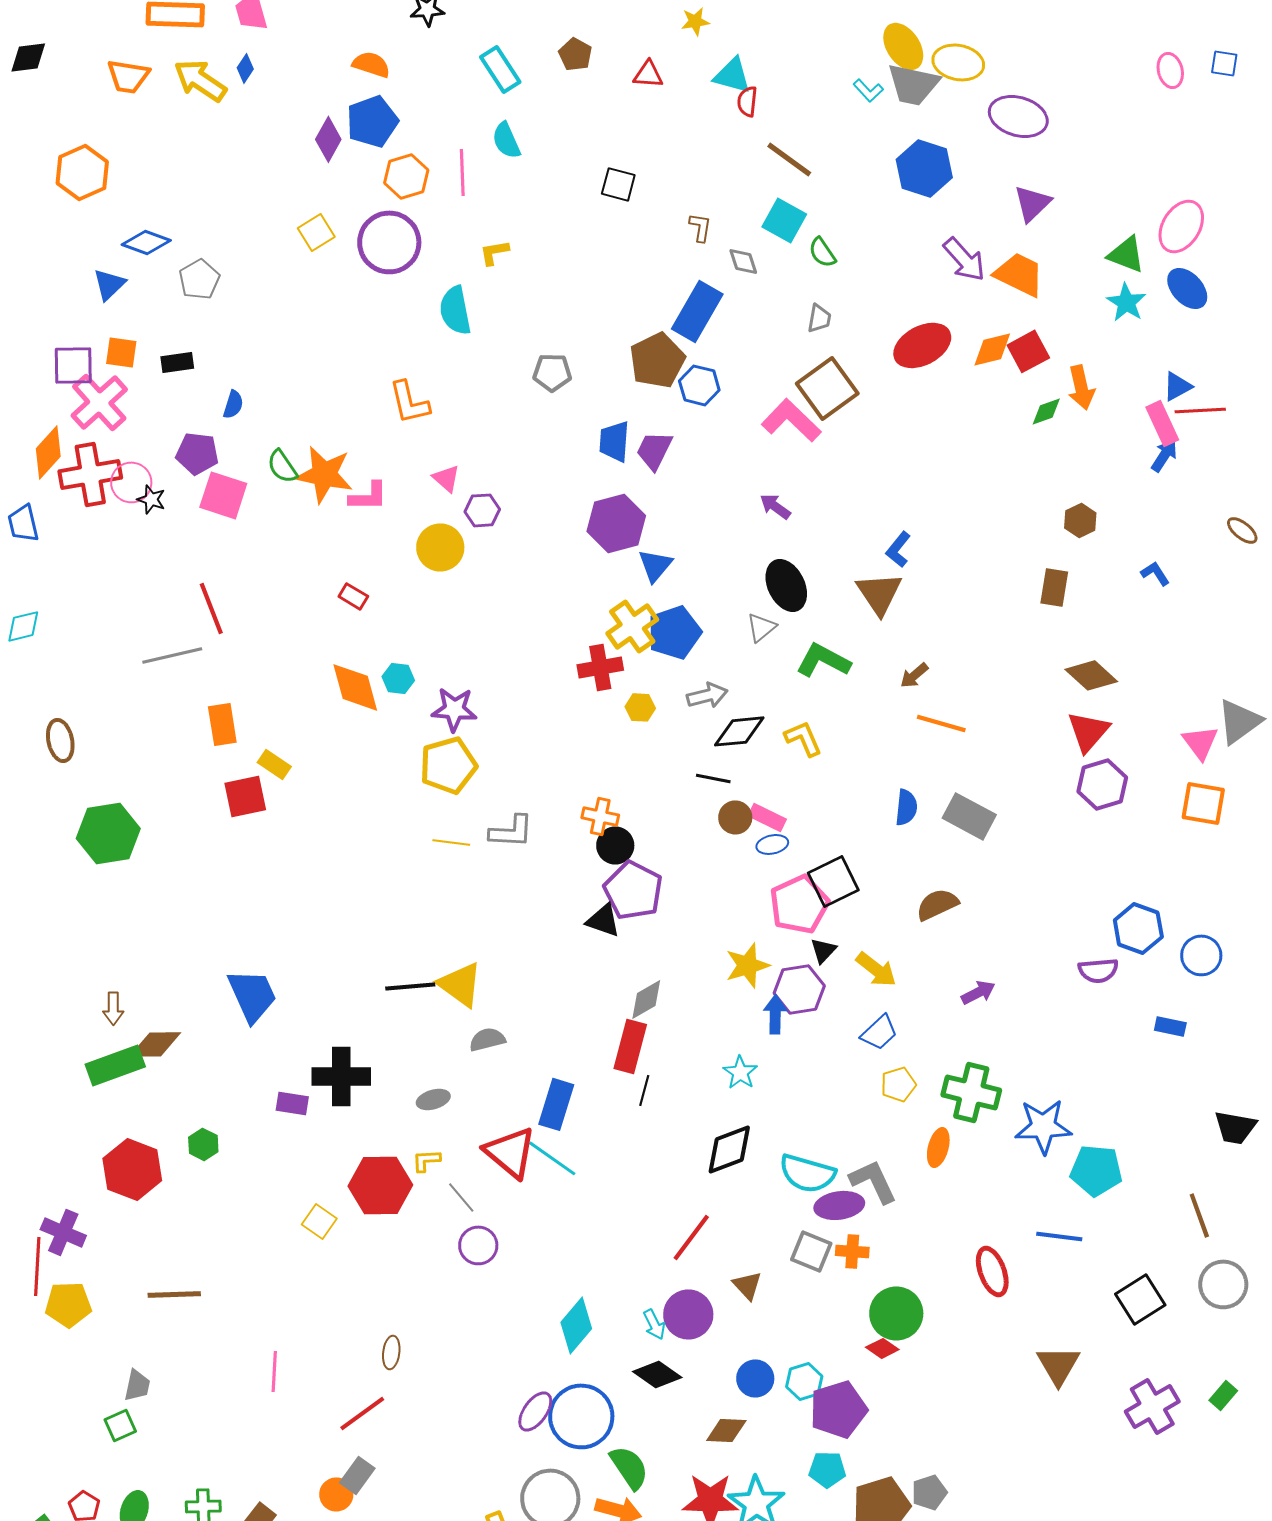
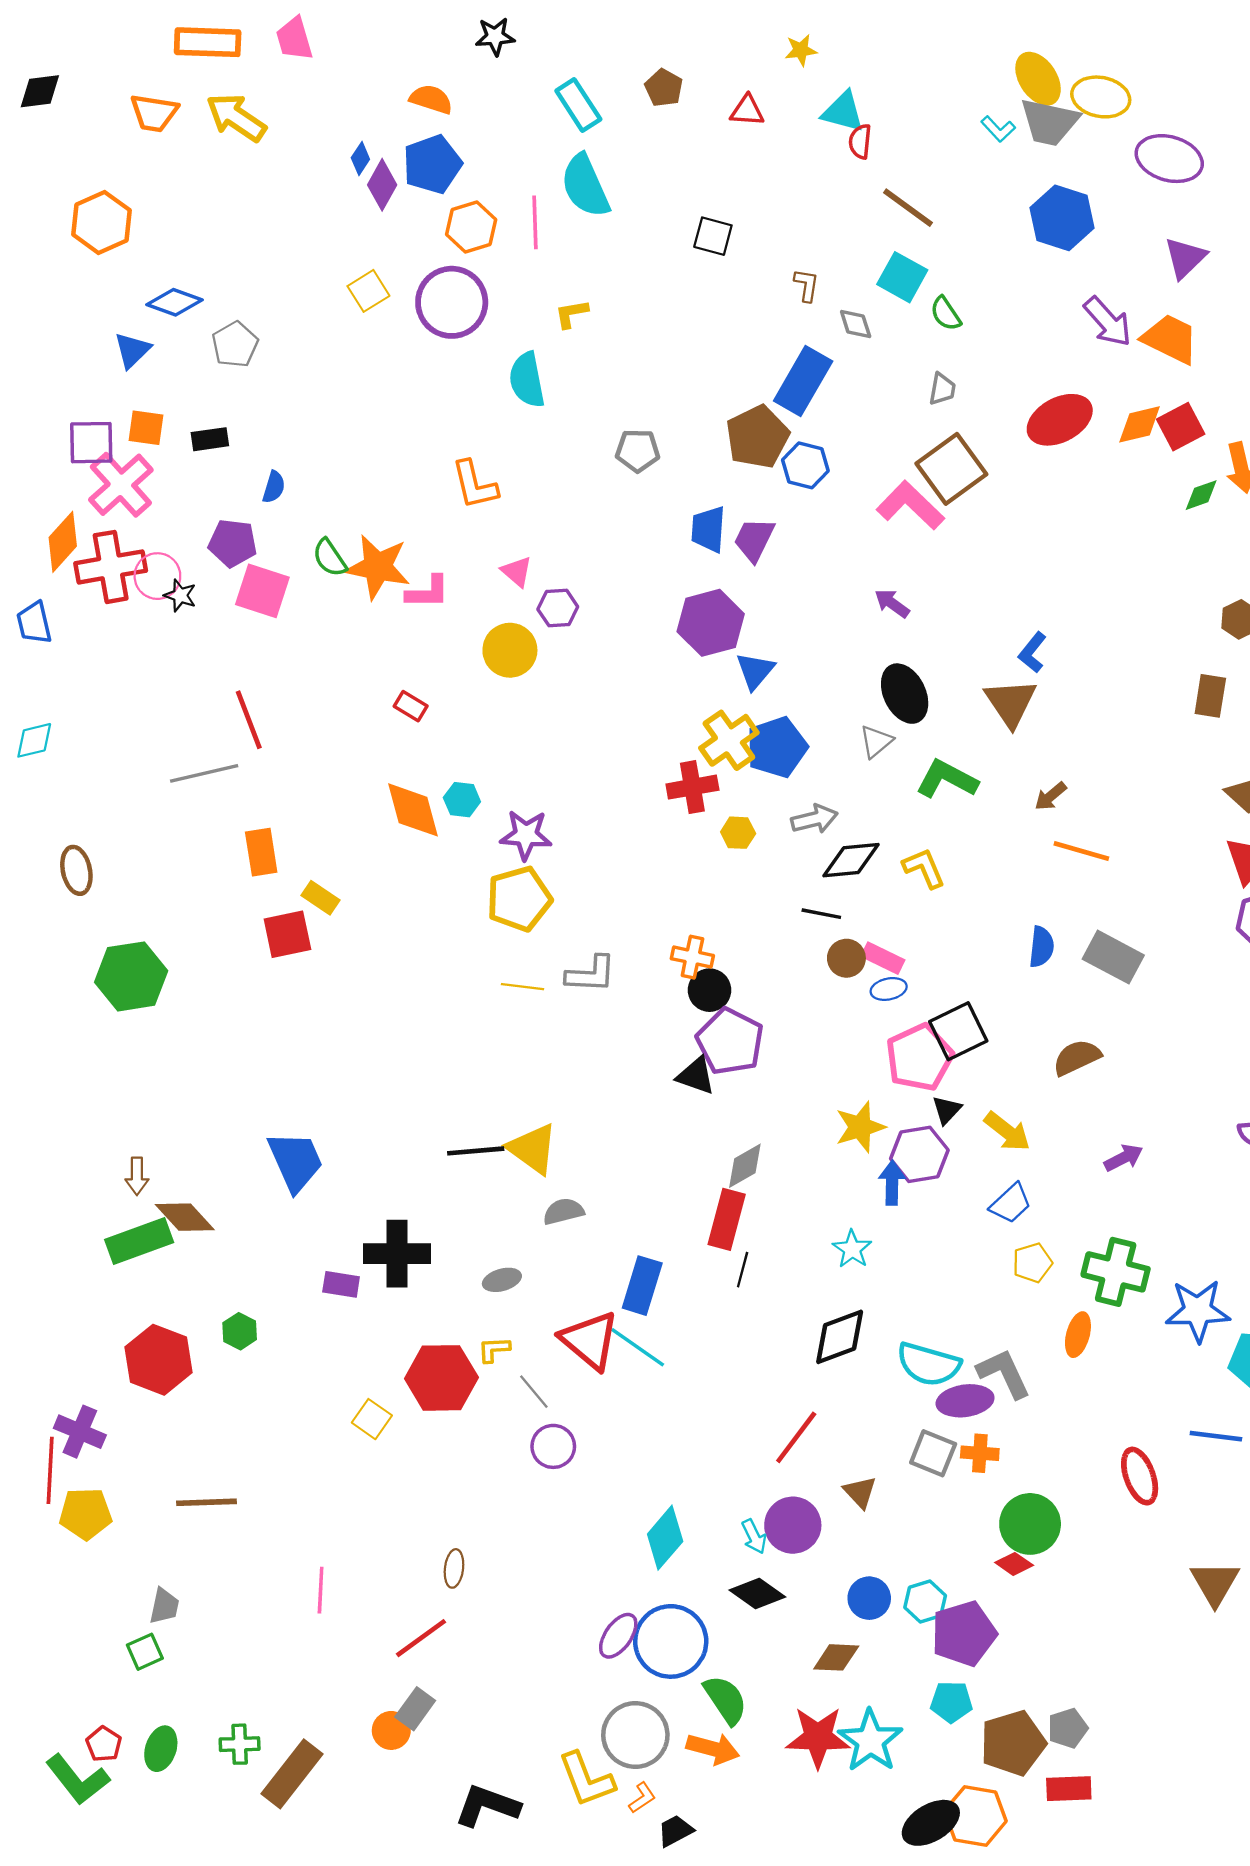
blue diamond: (245, 68) -> (360, 159), moved
cyan semicircle: (506, 140) -> (585, 186), size x1.5
brown diamond: (155, 1044) -> (185, 1217), turned 48

